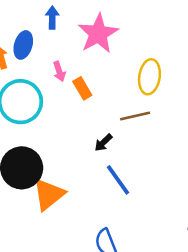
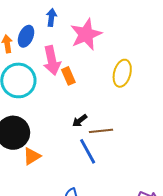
pink arrow: (59, 71) -> (52, 60), size x1.8
brown line: (135, 116) -> (101, 131), moved
orange triangle: (49, 194) -> (32, 156), size x0.7

